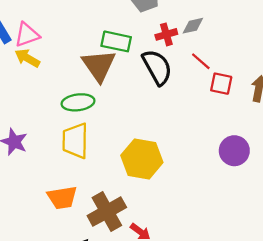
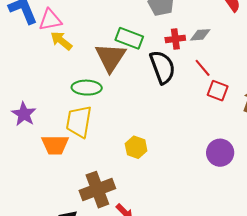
yellow arrow: (27, 58) -> (61, 41), moved
yellow hexagon: (142, 159) -> (136, 147), size x0.6
orange trapezoid: (62, 198) -> (55, 145), moved

